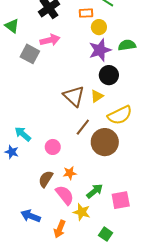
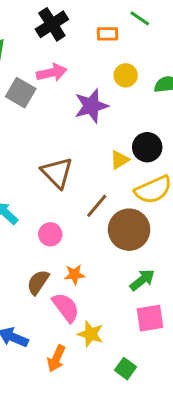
yellow circle: (99, 27) -> (126, 75), moved
purple star: (100, 50) -> (91, 106), moved
black circle: (109, 75) -> (147, 147), moved
brown triangle: (74, 96) -> (57, 173), moved
green arrow: (95, 191) -> (142, 280), moved

